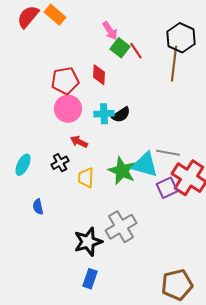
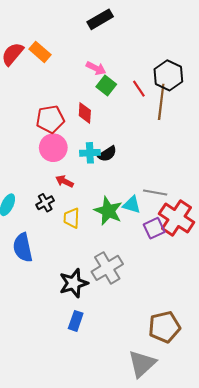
pink arrow: (110, 31) -> (96, 68), turned -30
red line: (136, 51) -> (139, 89), moved
cyan triangle: (145, 165) -> (132, 205), size x0.7
blue semicircle: (38, 207) -> (23, 248), size x1.8

